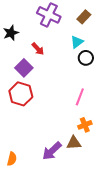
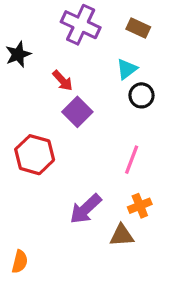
brown rectangle: (84, 17) -> (138, 28), turned 72
purple square: (24, 68) -> (77, 112), moved
purple arrow: (52, 151) -> (86, 209), moved

